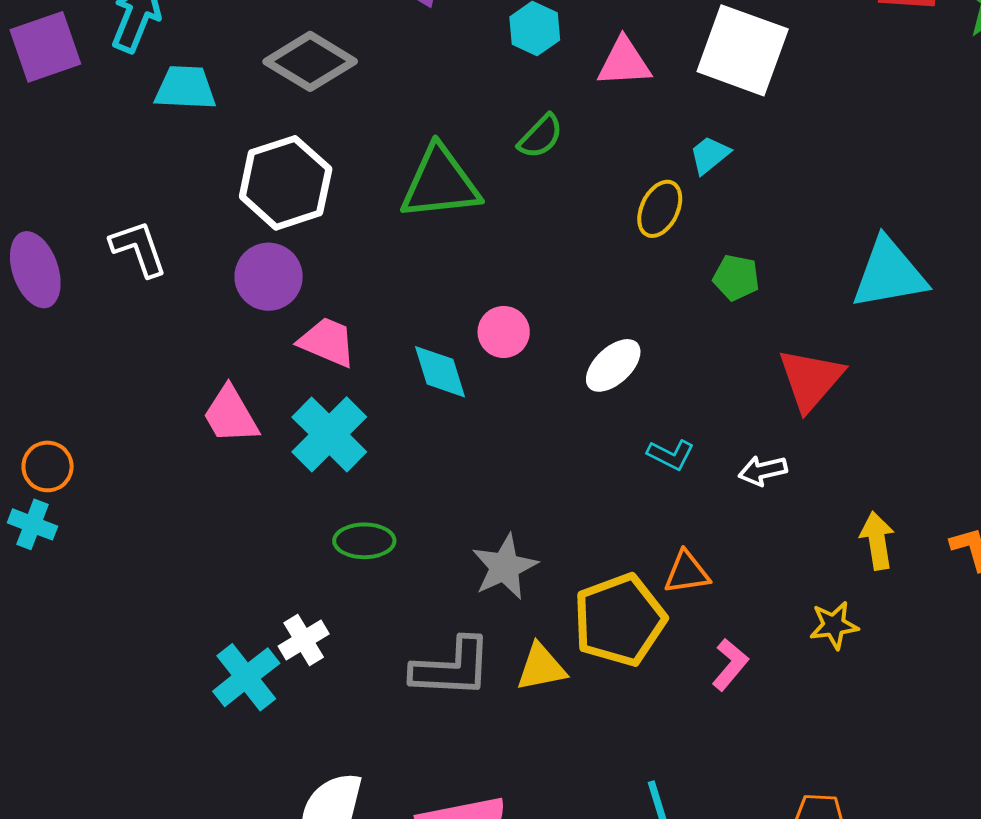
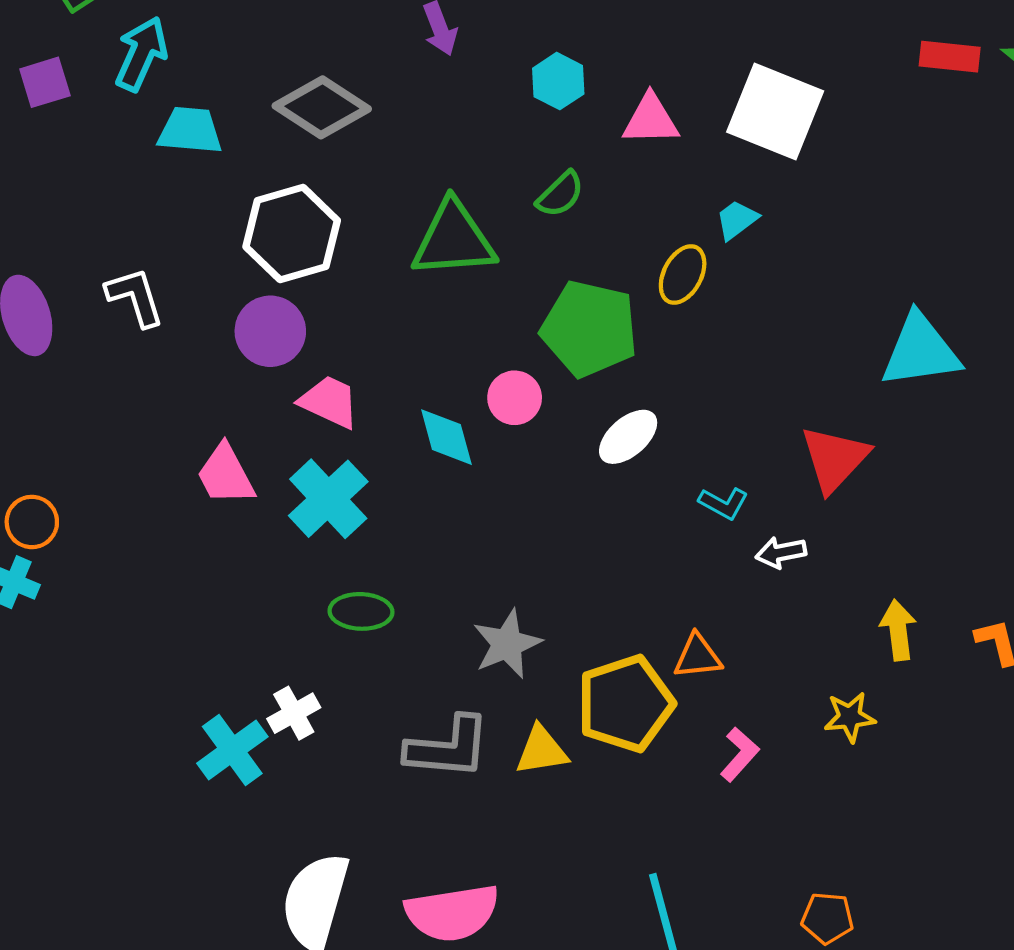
purple square: (45, 47) -> (45, 82), size x0.7
green pentagon: (736, 278) -> (589, 329), moved, size x2.0
cyan L-shape: (671, 455) -> (724, 503), moved

